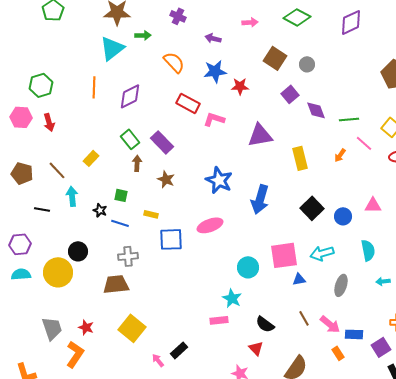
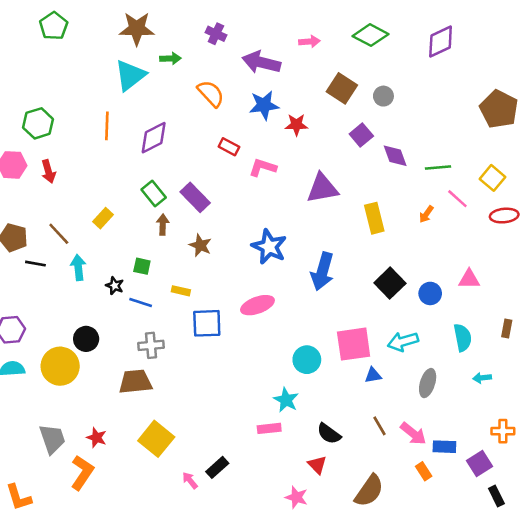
purple arrow: (213, 38) -> (261, 62), size x1.8
red rectangle: (188, 103) -> (229, 147), size x0.7
black line: (42, 209) -> (35, 264), moved

